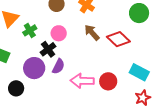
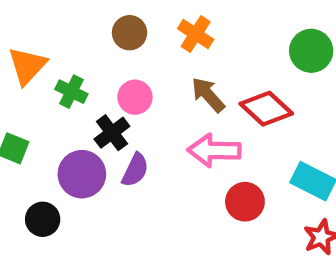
green cross: (30, 30) -> (71, 92), turned -32
pink arrow: (82, 81) -> (214, 150), moved

